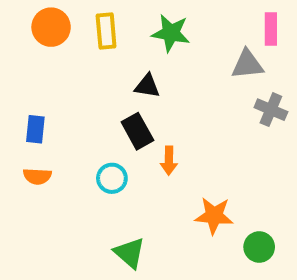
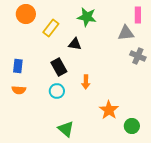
yellow rectangle: (106, 31) -> (51, 28), moved, turned 42
black rectangle: (137, 131) -> (59, 67), moved
orange star: (214, 216) -> (109, 110), turned 30

